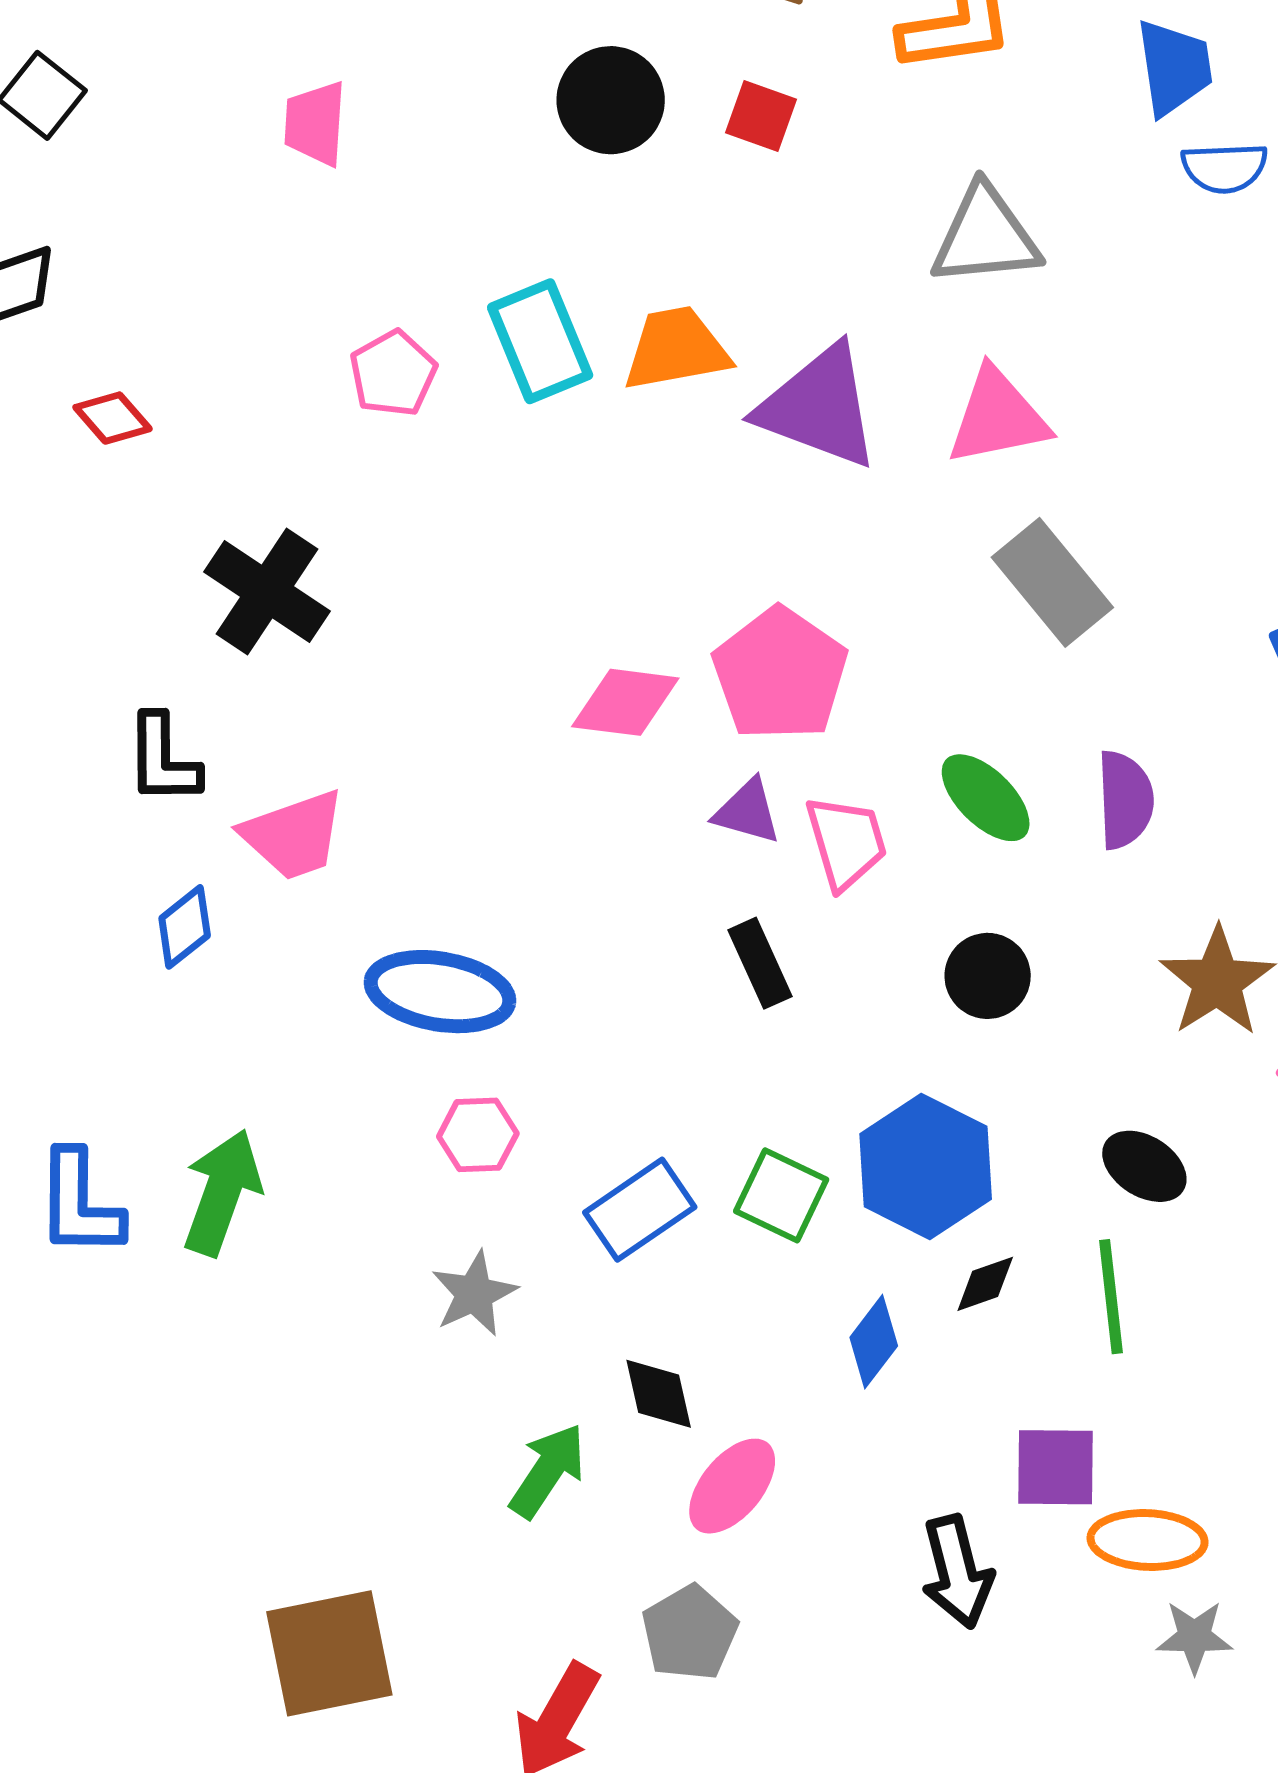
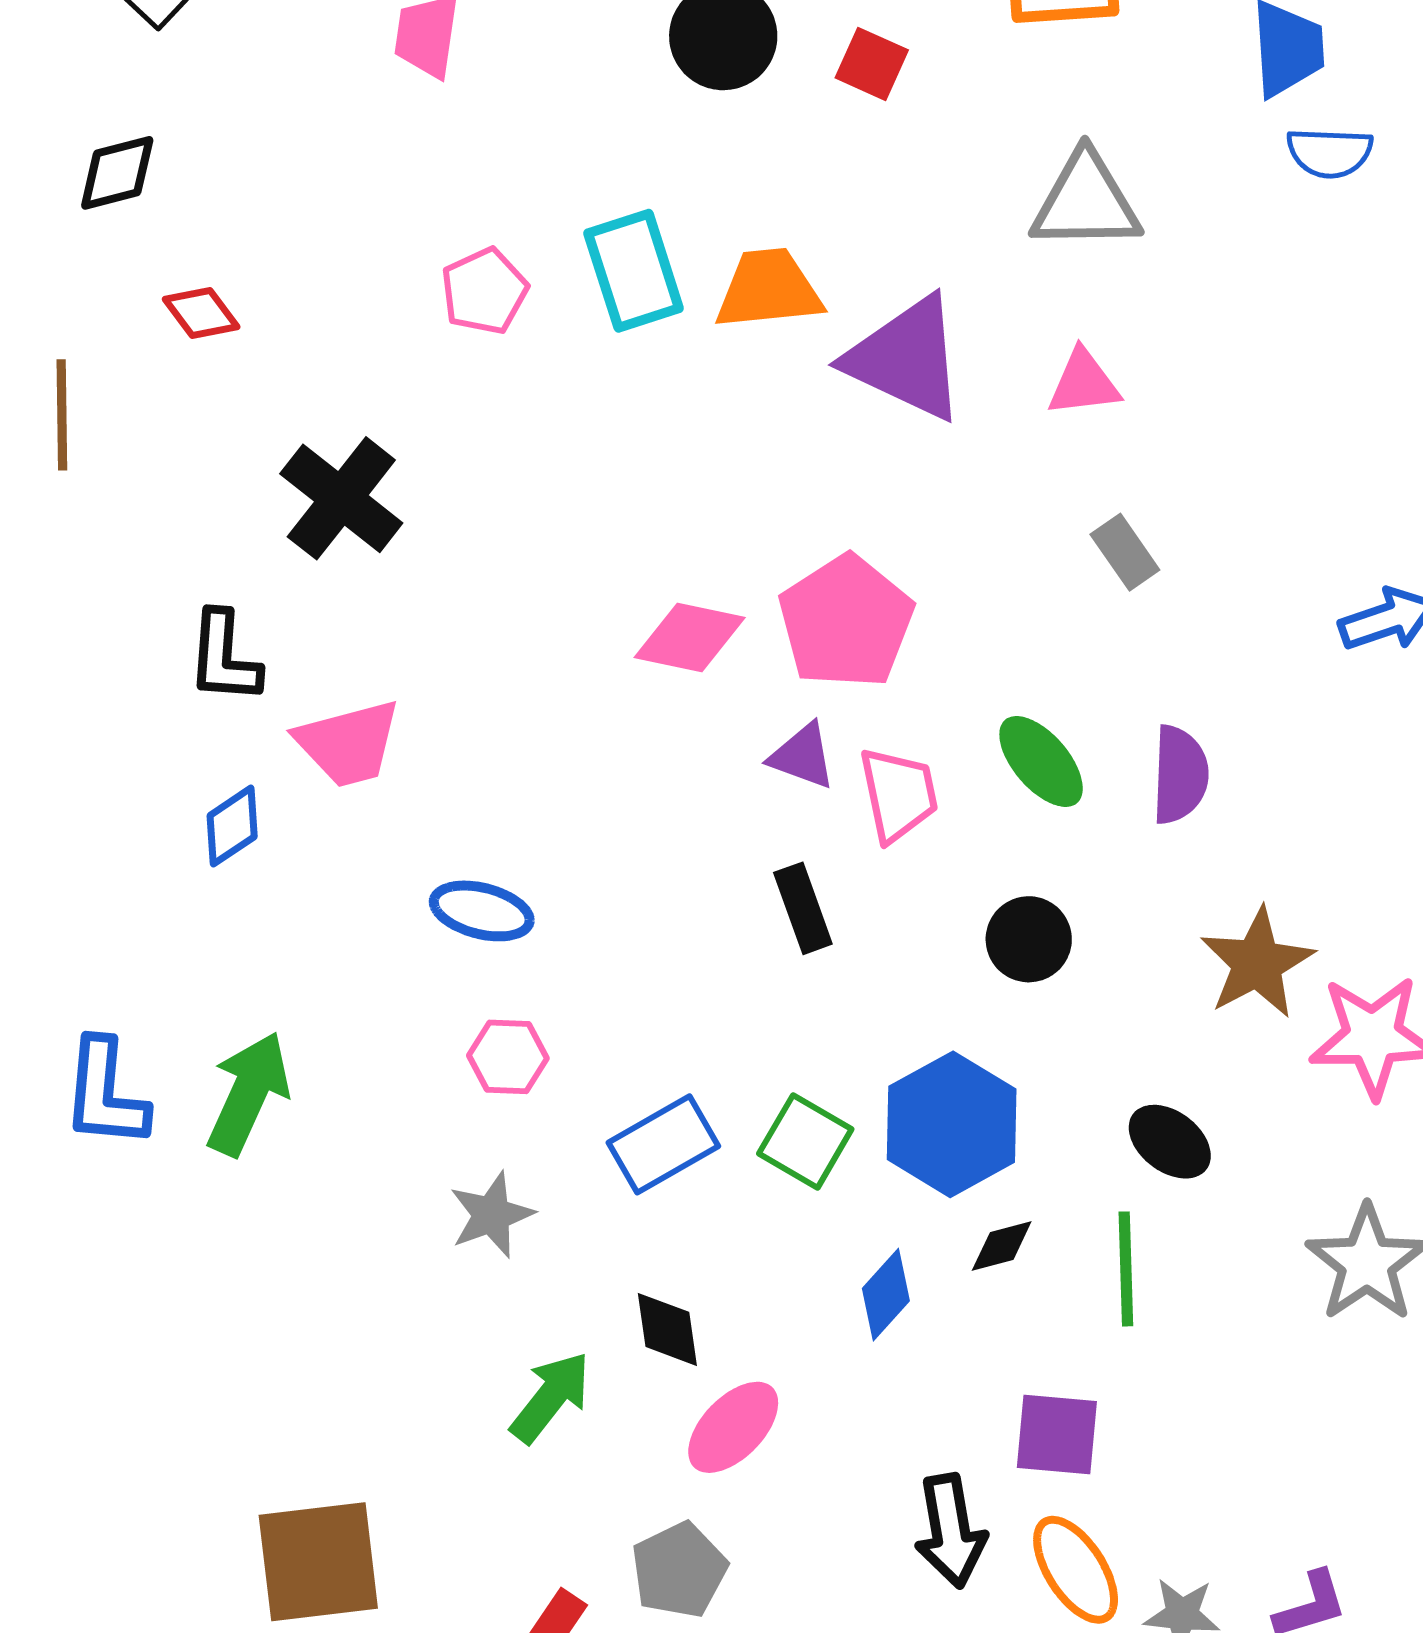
pink triangle: (998, 417) -> (1084, 383), size x0.7
gray rectangle: (1052, 582) -> (1125, 552), size x0.6
blue ellipse: (440, 992) -> (482, 911), size x0.7
orange ellipse: (1148, 1540) -> (1076, 1570), moved, turned 50

